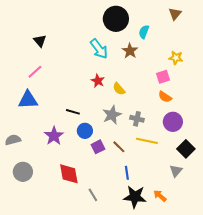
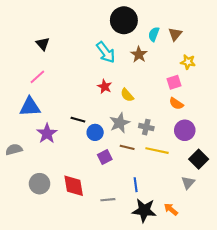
brown triangle: (175, 14) -> (175, 34), moved
blue circle: (85, 131) -> (95, 132), moved
purple star: (54, 136) -> (47, 133), moved
brown line: (119, 147) -> (127, 147), moved, turned -32
gray circle: (23, 172) -> (40, 184), moved
gray line: (93, 195) -> (108, 200), moved, turned -64

